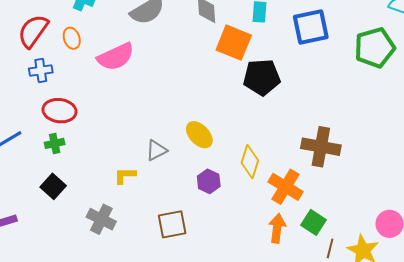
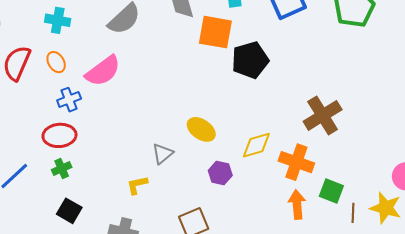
blue cross: (41, 70) -> (69, 100), moved
brown cross: (321, 147) -> (323, 115), turned -30
yellow diamond: (250, 162) -> (256, 145), turned 68

